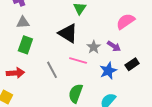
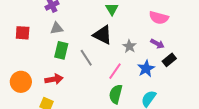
pink semicircle: (126, 21) -> (159, 18), turned -126
purple arrow: (114, 46) -> (157, 44), moved
pink line: (78, 60) -> (115, 71), moved, turned -66
gray line: (52, 70) -> (86, 58), moved

